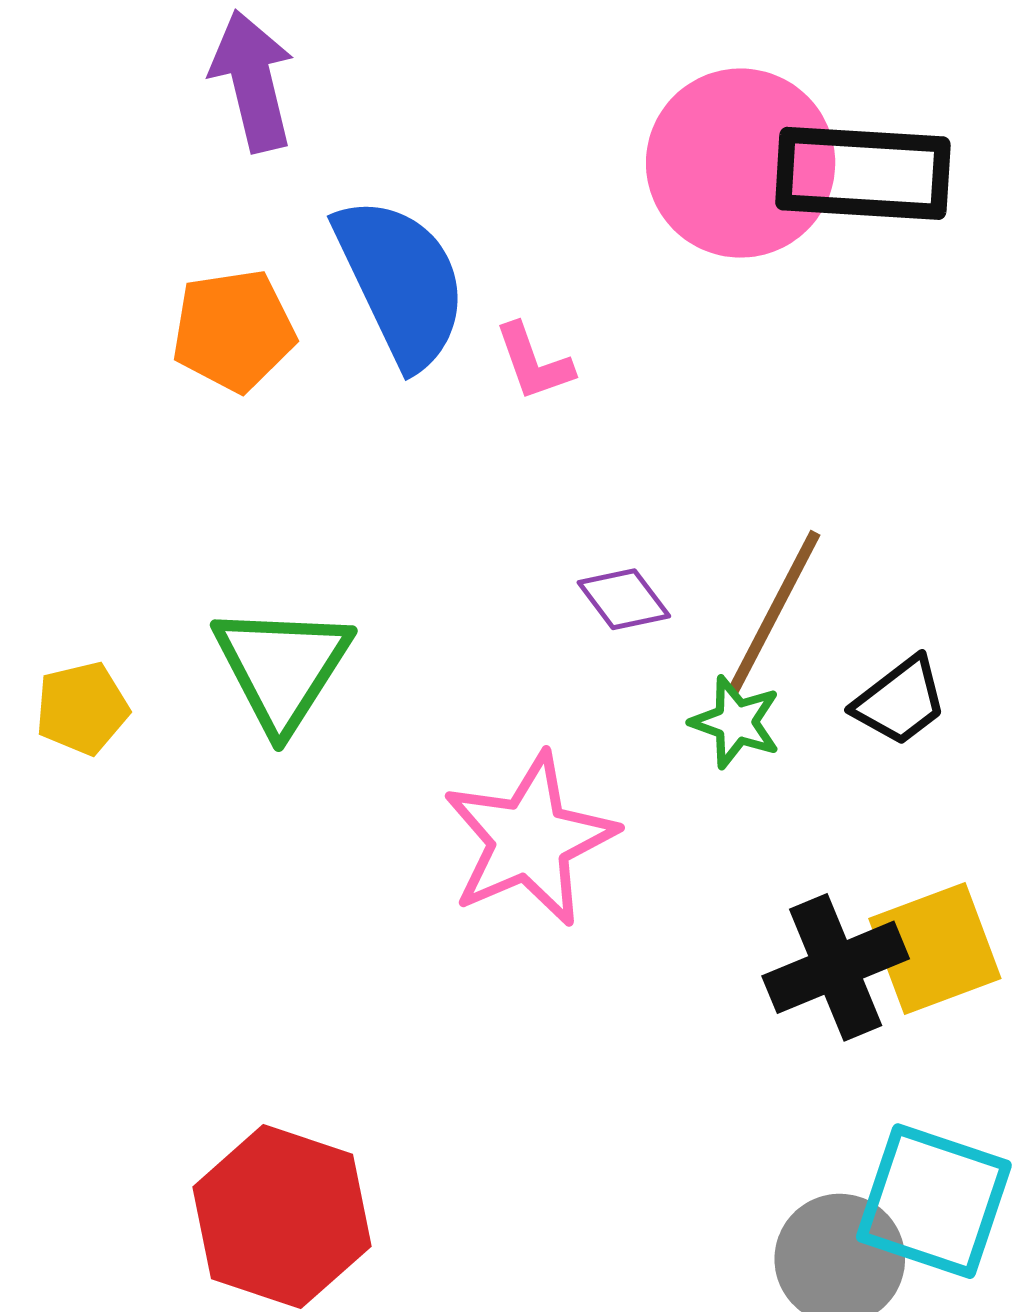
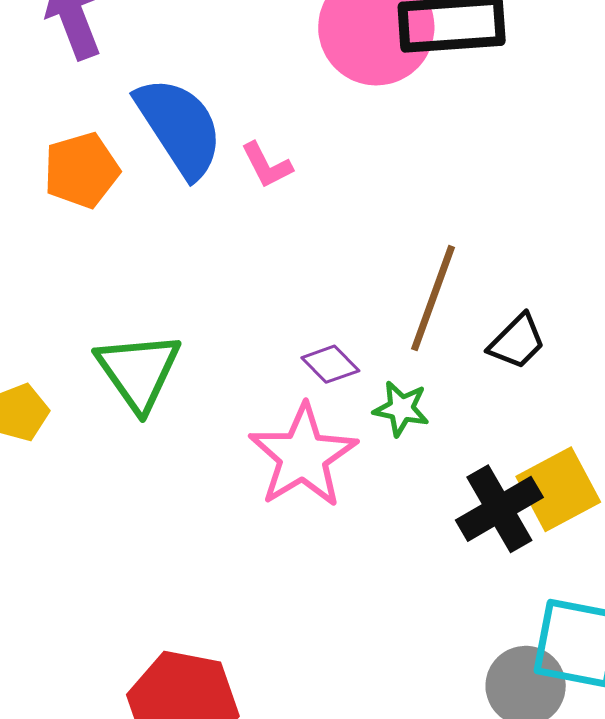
purple diamond: (624, 599) -> (330, 364), moved
green star: (736, 722) -> (401, 409), moved

